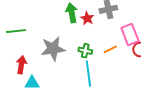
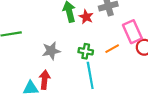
gray star: (53, 49) -> (51, 51), size x0.7
red arrow: (21, 65) -> (45, 80), moved

